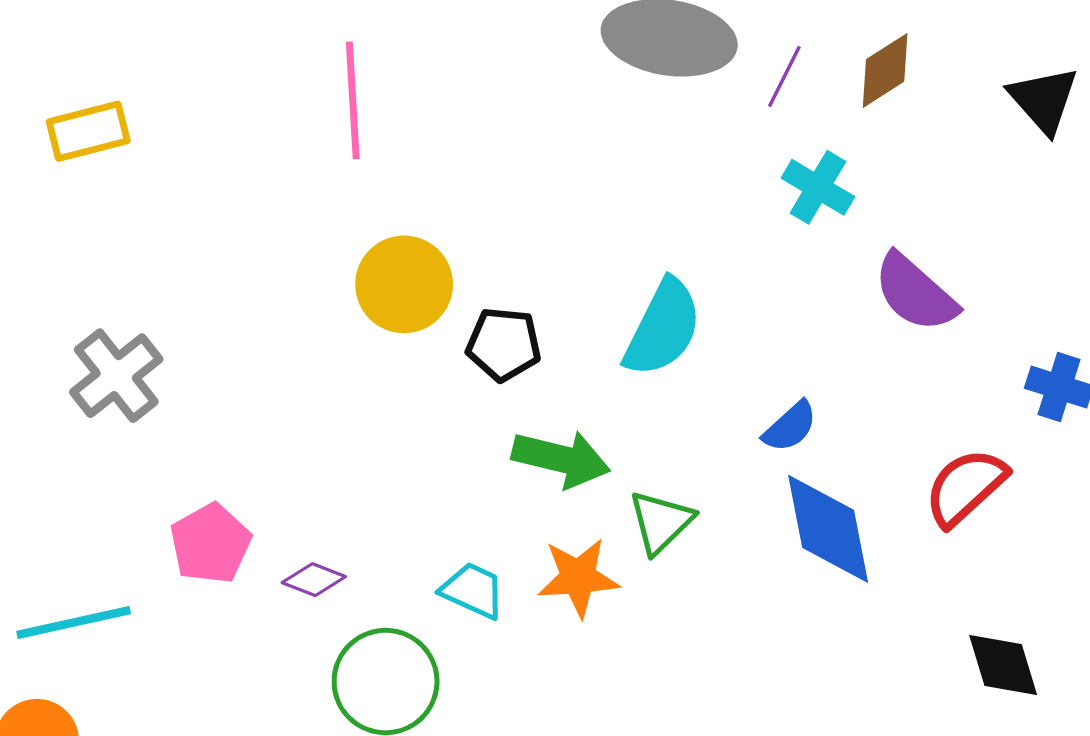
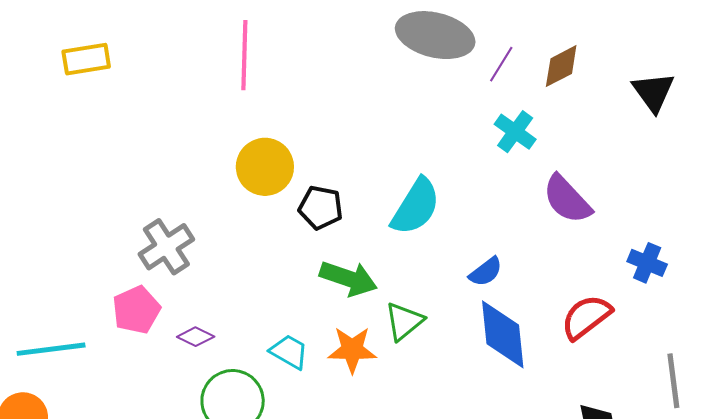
gray cross: (116, 376) -> (166, 247), moved

